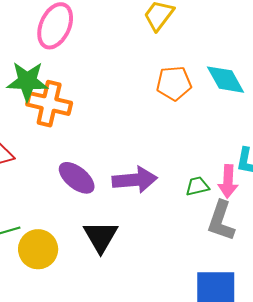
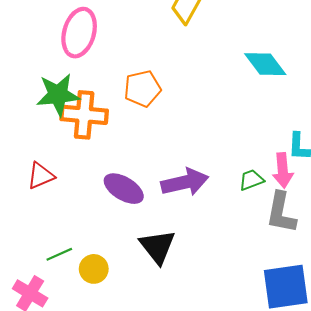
orange pentagon: (174, 83) -> (142, 89), moved
yellow circle: (38, 249) -> (94, 269), size x0.7

